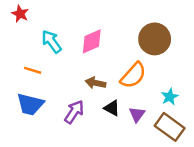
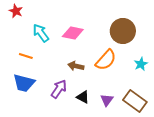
pink diamond: (92, 41) -> (73, 33), turned 35
cyan star: (170, 97) -> (141, 64), moved
black triangle: (112, 108) -> (83, 97), moved
purple triangle: (137, 114) -> (107, 100), moved

